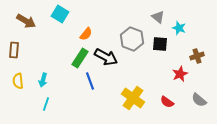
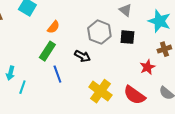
cyan star: (179, 28) -> (159, 21), moved, size x1.6
black arrow: (106, 57) -> (82, 56), moved, size x0.7
red semicircle: (167, 102) -> (134, 95), size x1.6
cyan line: (46, 104) -> (22, 87), moved

